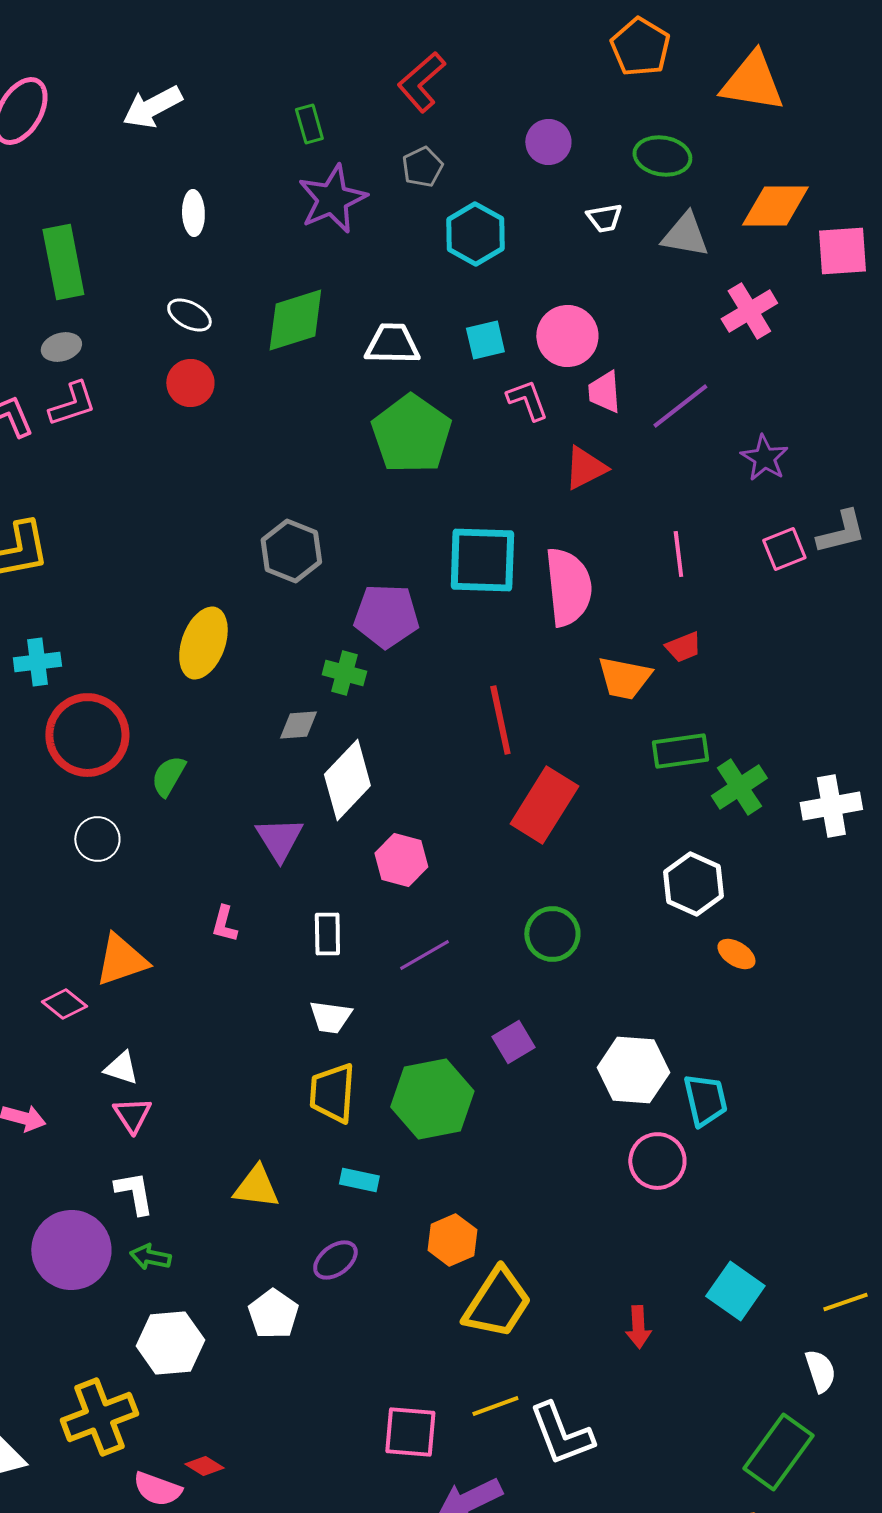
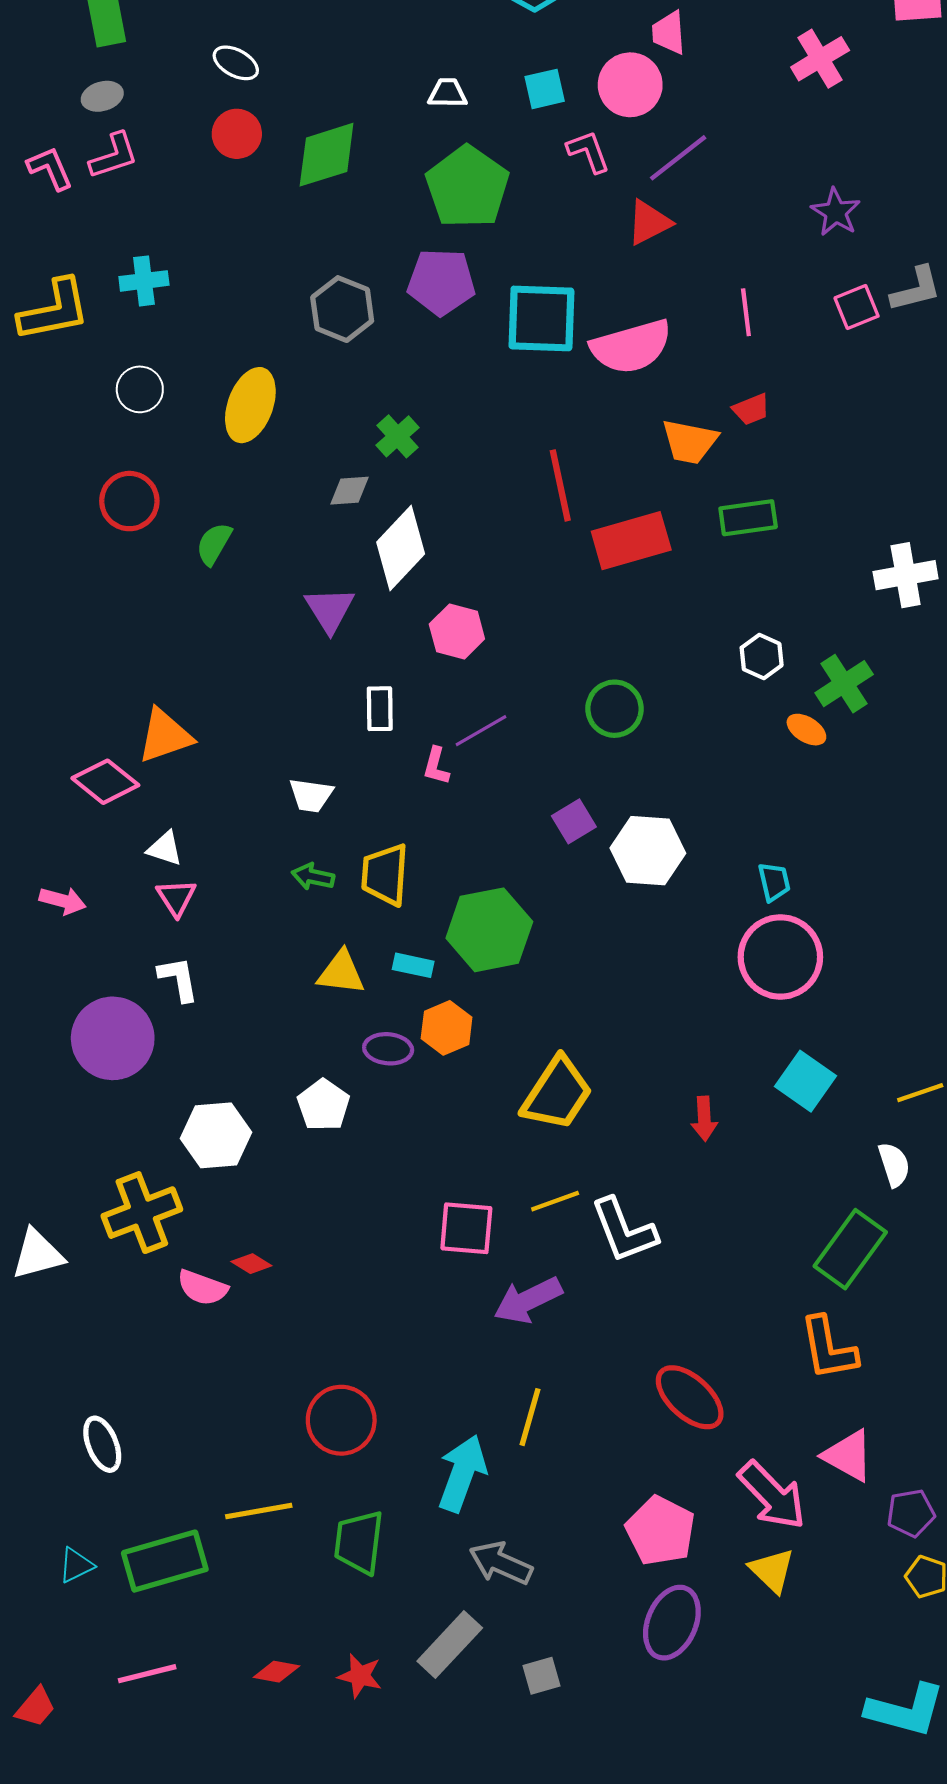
green diamond: (295, 320) -> (327, 155), moved
white trapezoid: (392, 344) -> (448, 93), size x0.7
pink trapezoid: (604, 392) -> (669, 33), moved
purple line: (680, 406) -> (678, 158), moved
pink semicircle: (568, 587) -> (631, 347), turned 80
purple pentagon: (386, 616) -> (441, 282), moved
cyan cross: (37, 662) -> (144, 281), moved
green cross: (344, 673) -> (397, 436), turned 33
red circle: (87, 735) -> (129, 501), size x0.7
green cross: (739, 787) -> (844, 684), moved
red rectangle: (544, 805) -> (631, 541), moved, turned 42
white circle: (97, 839) -> (140, 389), moved
white hexagon: (693, 884) -> (762, 657), size x0.7
pink L-shape: (224, 924) -> (436, 766), moved
pink diamond: (64, 1004) -> (105, 782), size x1.4
white trapezoid: (330, 1017) -> (311, 795), moved
white hexagon: (633, 1070) -> (648, 851), moved
green hexagon: (432, 1099) -> (489, 930), moved
cyan trapezoid: (705, 1100) -> (774, 882), size x0.7
pink circle: (657, 1161) -> (780, 957), moved, size x1.4
yellow triangle: (256, 1187) -> (341, 973), moved
orange hexagon: (452, 1240) -> (447, 1028), moved
green arrow: (150, 1257) -> (313, 877), moved
purple ellipse: (335, 1260) -> (388, 1049), turned 42

